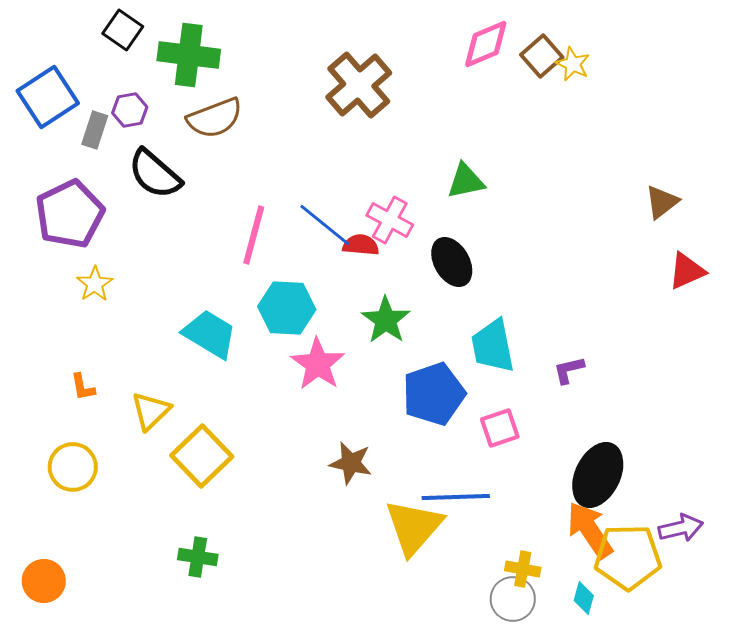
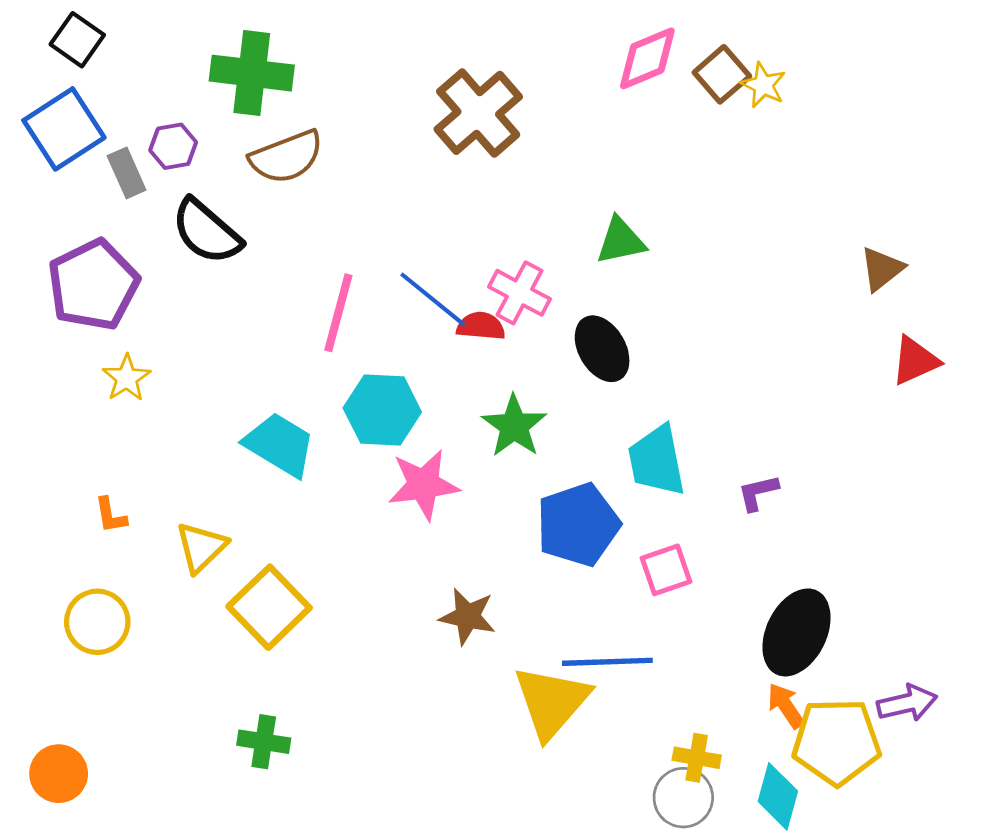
black square: (123, 30) -> (77, 40), moved
gray rectangle: (95, 130) -> (127, 173), turned -42
pink star: (318, 364) -> (424, 485), turned 30
orange arrow: (590, 530) -> (786, 706), size x0.6
cyan diamond: (584, 598) -> (778, 796), size x1.5

